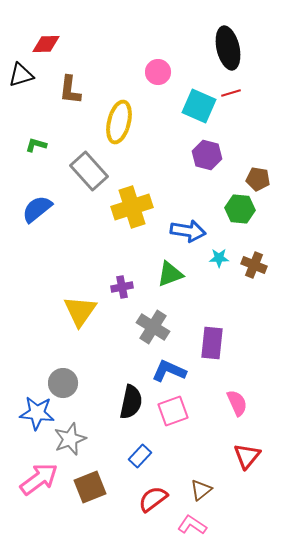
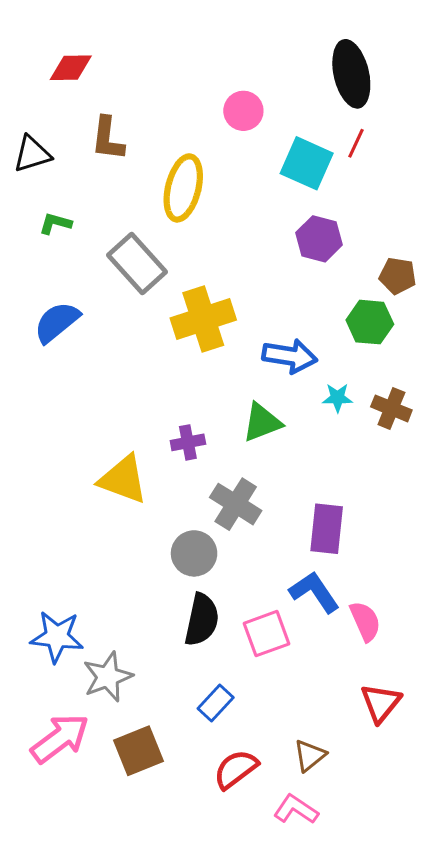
black triangle: (21, 75) -> (32, 154), moved
red line: (231, 93) -> (356, 143), turned -48
yellow triangle: (80, 311) -> (123, 479), turned -45
blue L-shape: (169, 371) -> (314, 592), moved, turned 32
gray circle: (63, 383) -> (194, 553), moved

